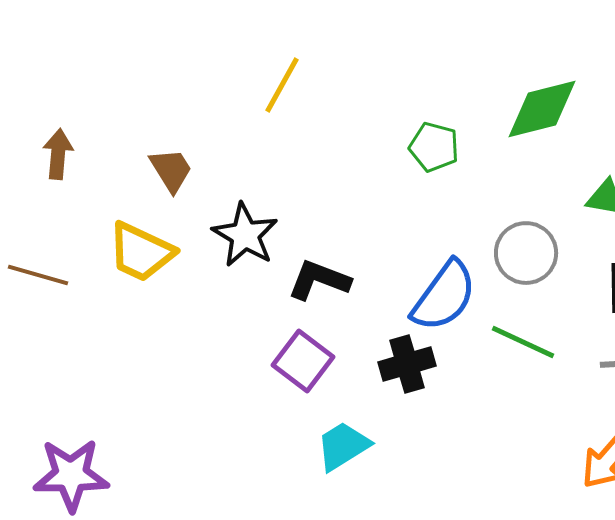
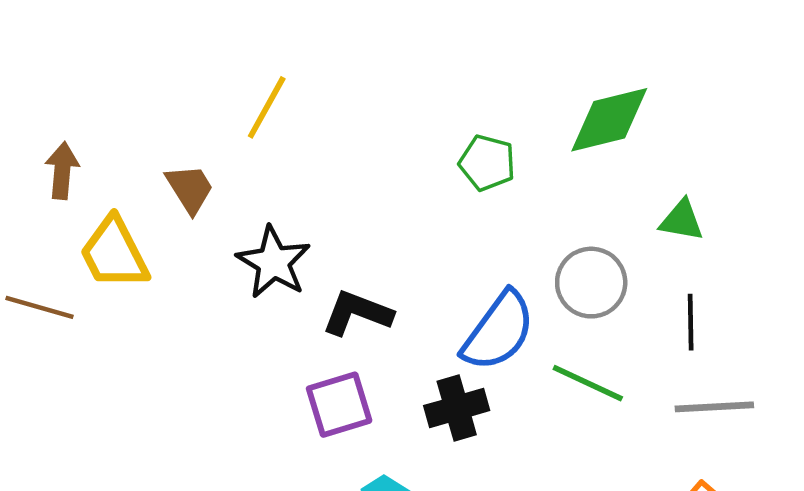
yellow line: (282, 85) -> (267, 107), moved
yellow trapezoid: (141, 252) -> (114, 253), moved, turned 38
purple square: (303, 361) -> (339, 405), turned 36

